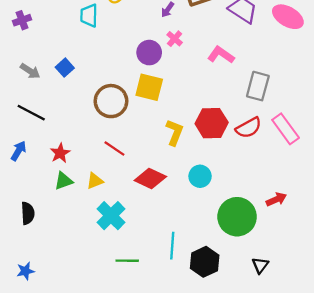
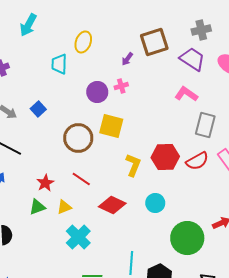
pink cross: (175, 39) -> (121, 86), moved, turned 32
purple circle: (149, 53) -> (97, 92), moved
pink L-shape: (221, 55) -> (186, 94), moved
red star: (60, 153) -> (45, 183), moved

